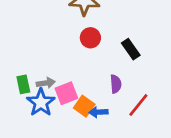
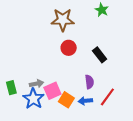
green rectangle: (23, 84) -> (11, 88), moved
blue arrow: (98, 112) -> (85, 101), moved

